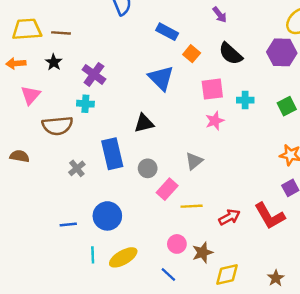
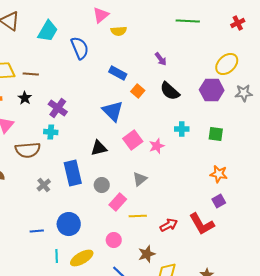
pink square: (212, 89) -> (133, 140), moved, turned -30
green square: (287, 106) -> (216, 134), turned 35
pink circle: (177, 244) -> (114, 240), moved

